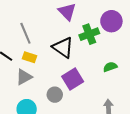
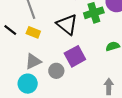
gray triangle: (24, 77) -> (33, 61), moved

